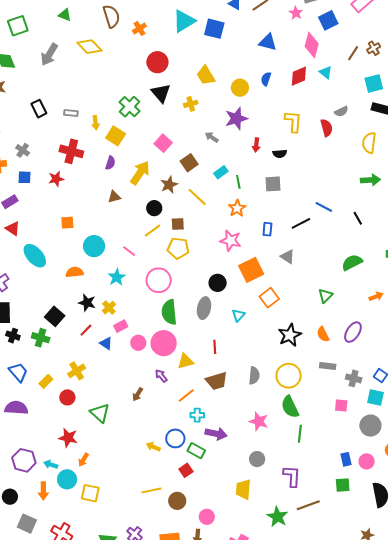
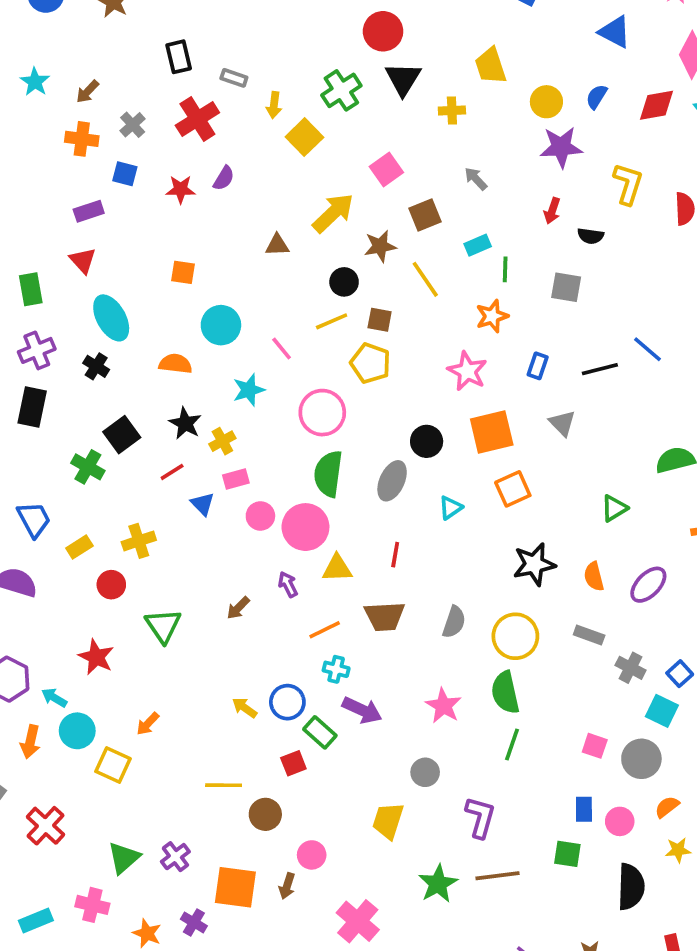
red circle: (157, 62) -> (383, 31), moved
purple star: (236, 119) -> (561, 147), moved
red cross: (71, 151) -> (197, 119), moved, turned 30
purple semicircle: (110, 163) -> (224, 178), moved
black cross: (13, 336) -> (96, 366), moved
pink square: (341, 405) -> (595, 746), moved
orange arrow: (83, 460) -> (148, 724), moved

